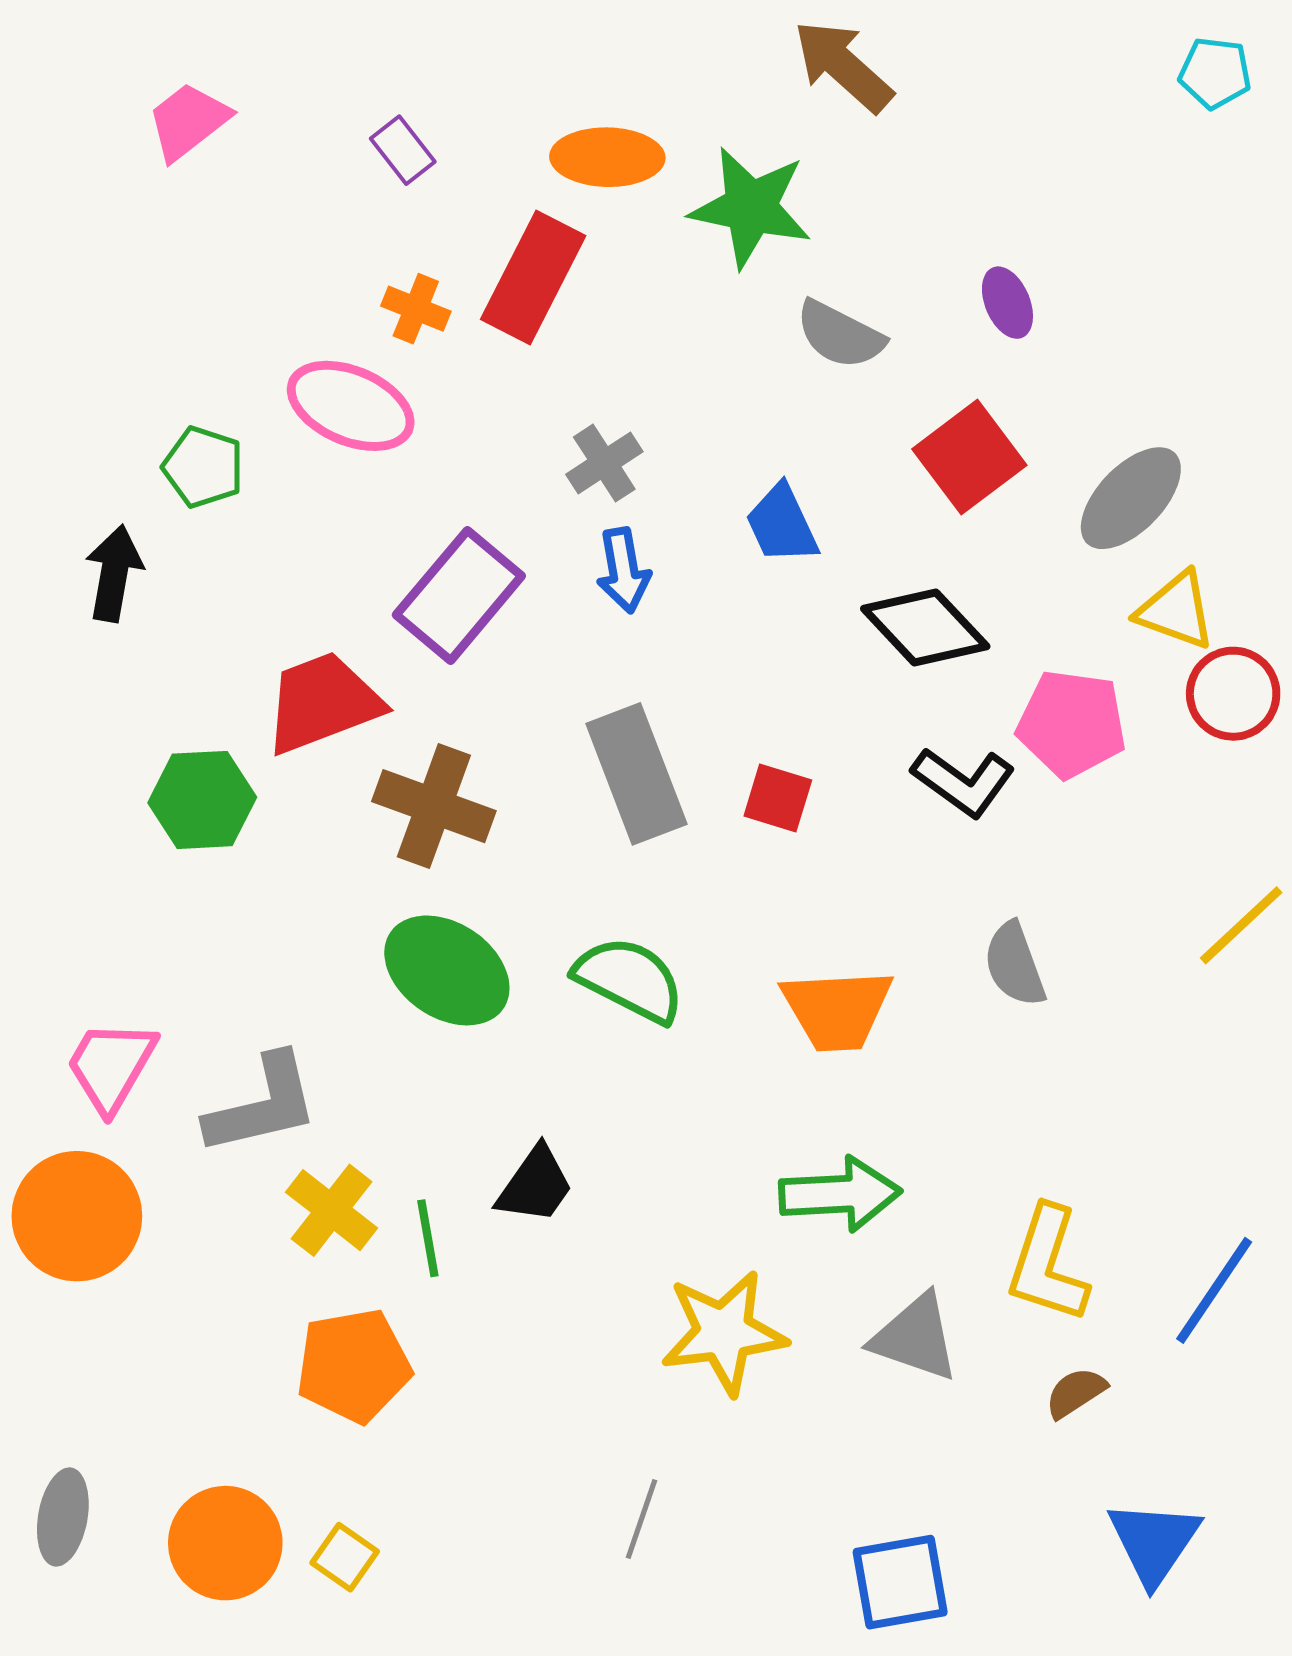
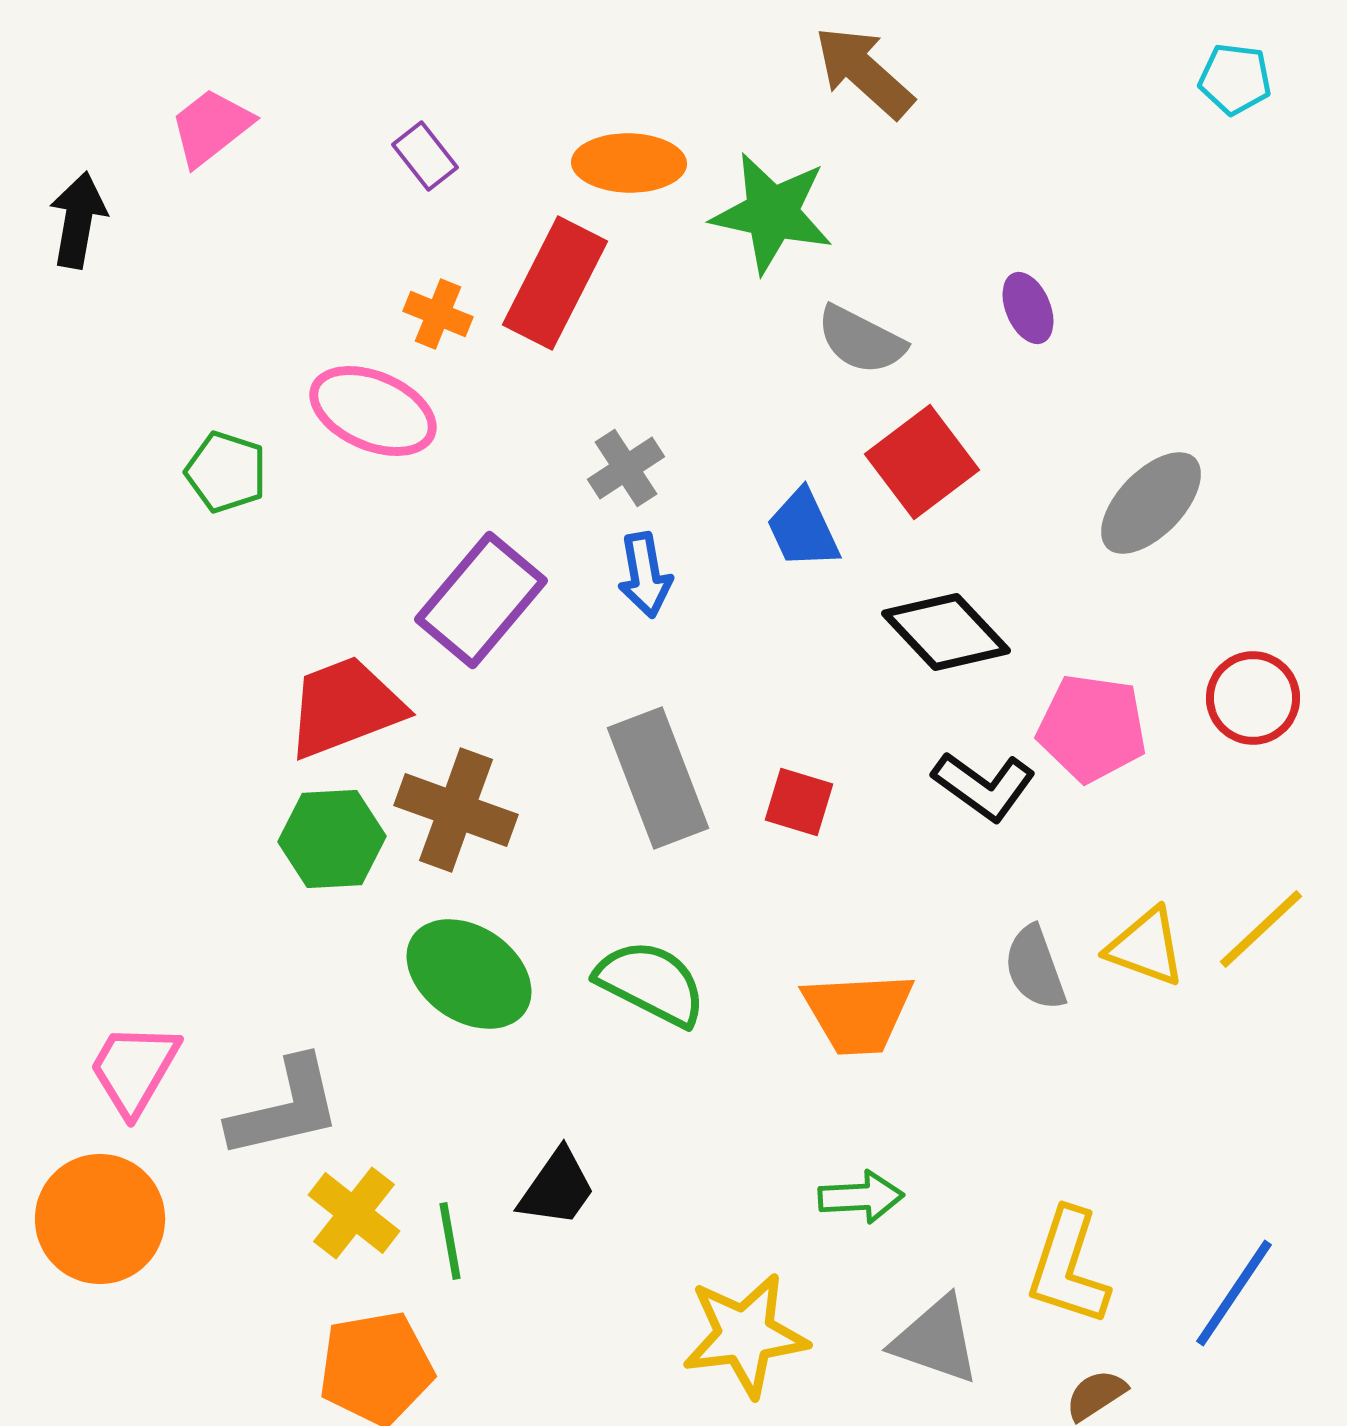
red square: (969, 457) -> (922, 462), moved
black arrow: (114, 573) -> (78, 220), moved
yellow triangle: (1176, 610) -> (1146, 947), moved
green hexagon: (202, 800) -> (332, 839), moved
green arrow: (840, 1194) -> (861, 1197), size x0.7

